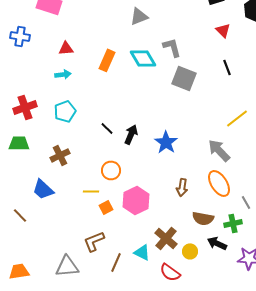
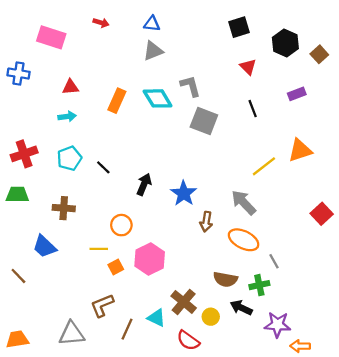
black line: (107, 128) -> (103, 167), moved
brown cross: (60, 155) -> (64, 208), turned 30
orange ellipse: (219, 183) -> (244, 240), turned -32
brown arrow: (182, 187) -> (206, 222), moved

